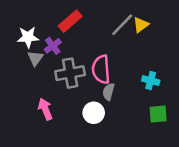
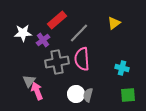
gray line: (122, 25) -> (79, 33), moved
gray triangle: (35, 58) -> (29, 81), moved
gray semicircle: (109, 92) -> (88, 95), moved

